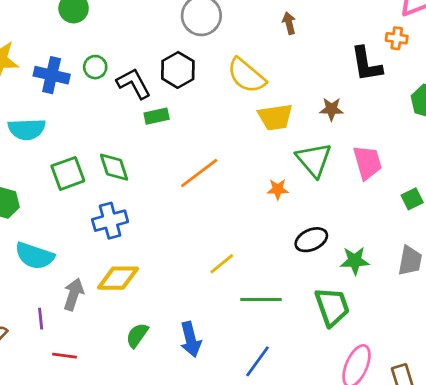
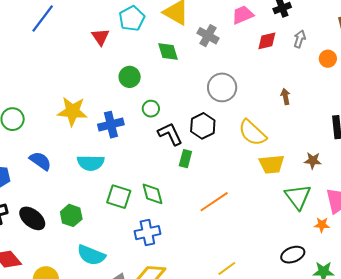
green circle: (95, 67) -> (151, 109), moved
blue cross: (52, 75) -> (111, 125), turned -30
green rectangle: (157, 116) -> (185, 159), turned -66
green square: (68, 173) -> (119, 197), turned 35
orange star: (278, 189) -> (322, 225), moved

